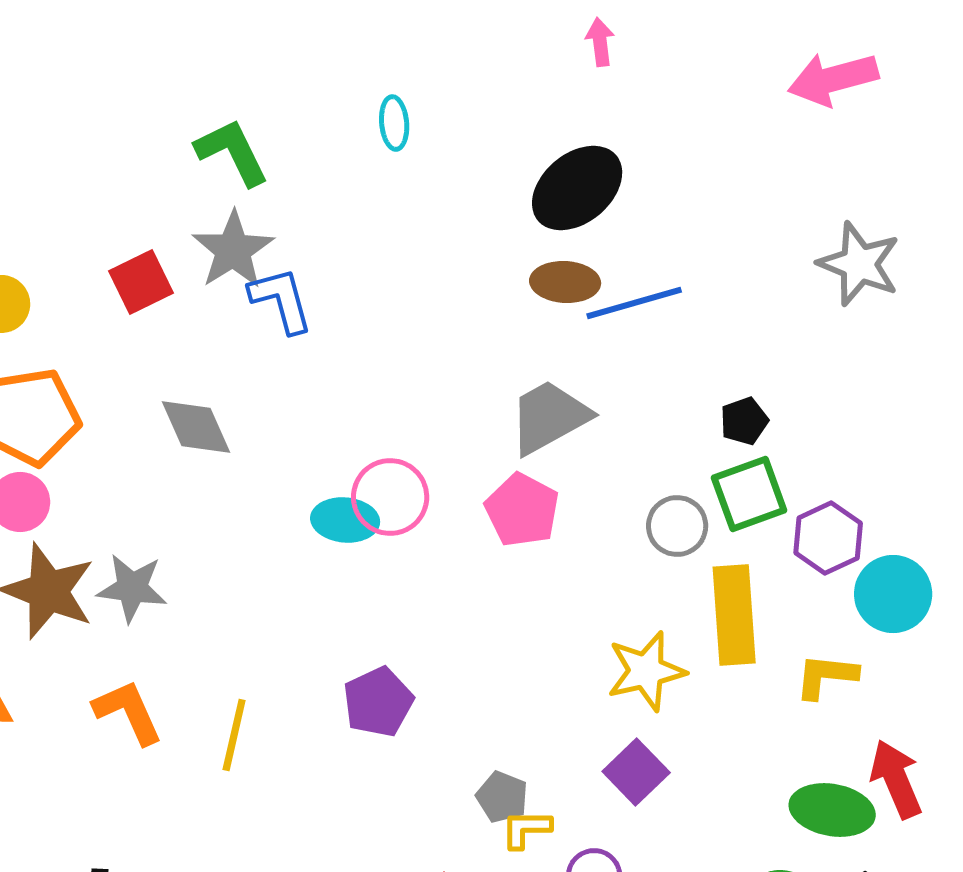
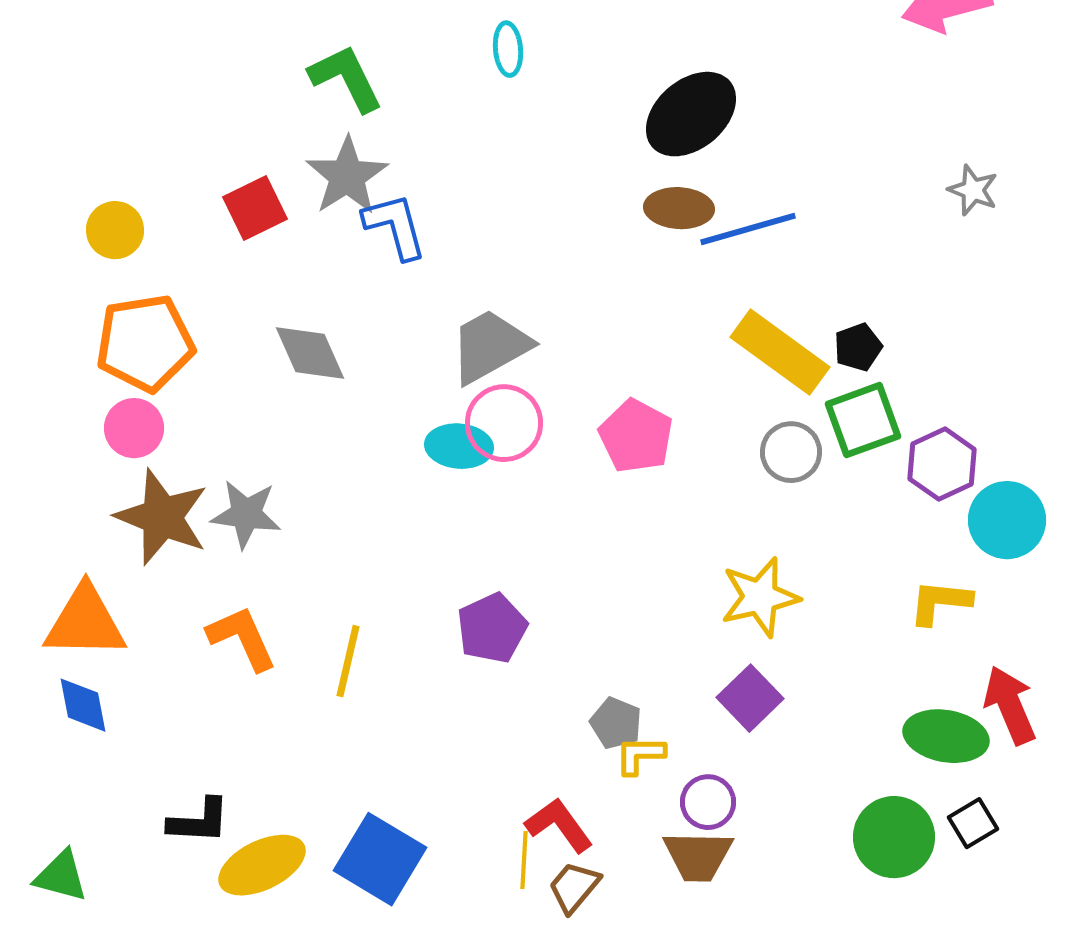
gray star: (859, 264) -> (973, 190), size x0.6
gray trapezoid: (549, 417) -> (490, 346), moved
yellow rectangle: (734, 615) -> (780, 352), moved, turned -50

